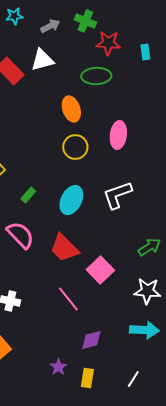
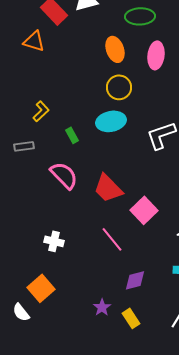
pink ellipse: (118, 135) -> (156, 55), moved
green rectangle: (28, 195) -> (72, 135), turned -70
cyan ellipse: (71, 200) -> (111, 121), moved, turned 52
yellow rectangle: (87, 378) -> (131, 318), turned -42

